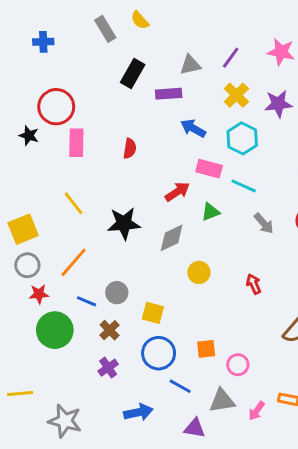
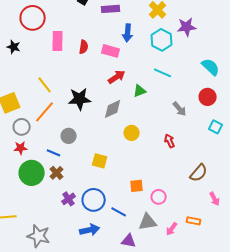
purple star: (278, 104) -> (187, 27), moved
blue arrow: (193, 128) -> (128, 33), turned -114
black star: (29, 136) -> (14, 47), moved
pink rectangle: (76, 143) -> (58, 41), moved
pink rectangle: (209, 169) -> (111, 51), moved
gray arrow: (264, 223) -> (180, 109), moved
orange line: (74, 262) -> (45, 112), moved
gray circle: (27, 265) -> (22, 127), moved
gray circle: (117, 293) -> (69, 136), moved
brown cross: (110, 330) -> (57, 173), moved
blue circle: (159, 353) -> (94, 200), moved

